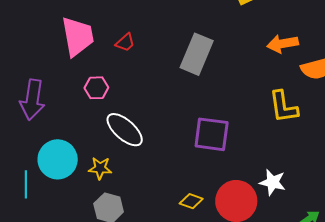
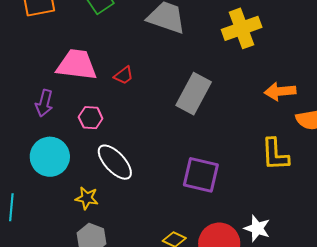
pink trapezoid: (78, 36) -> (77, 65), turned -78
purple arrow: (32, 100) -> (44, 103), moved, size x0.7
cyan circle: (58, 159) -> (50, 157), moved

